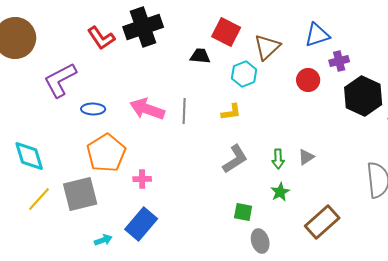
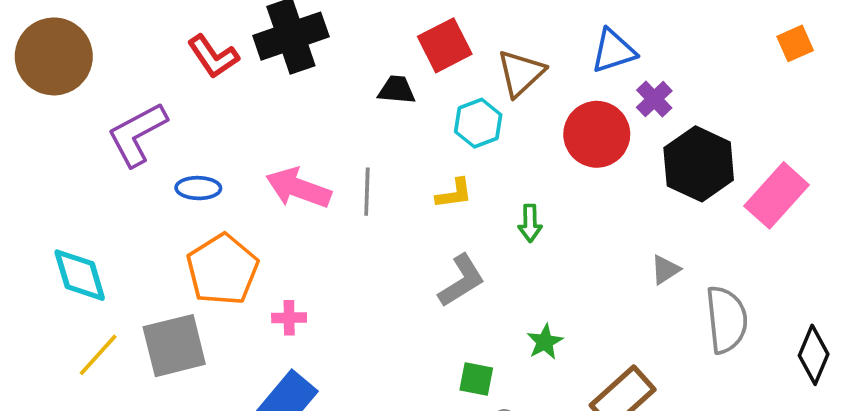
red square: (226, 32) -> (445, 45), turned 36
purple cross: (339, 61) -> (654, 99), turned -30
red circle: (308, 80) -> (597, 134), size x1.5
gray triangle: (306, 157) -> (665, 270), moved
green arrow: (278, 159) -> (530, 223), moved

